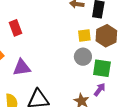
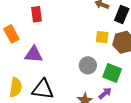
gray circle: (83, 57) -> (88, 65), moved

